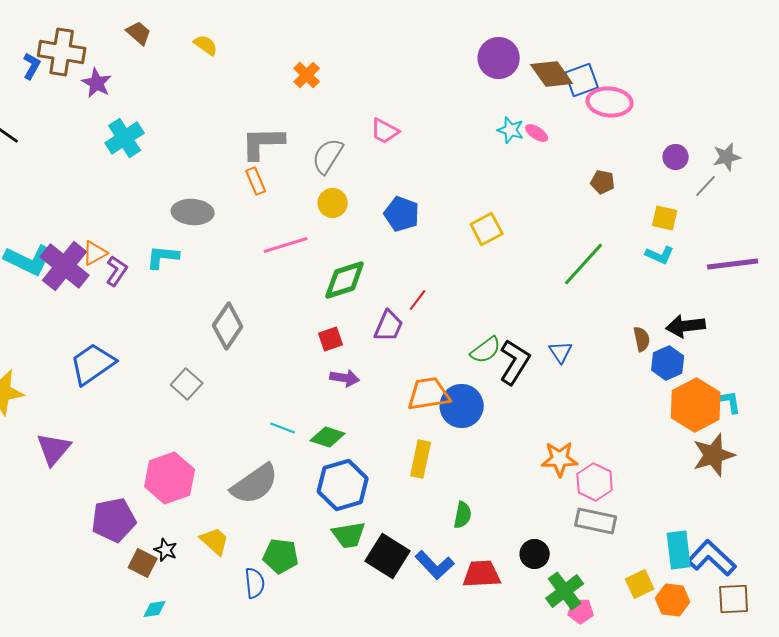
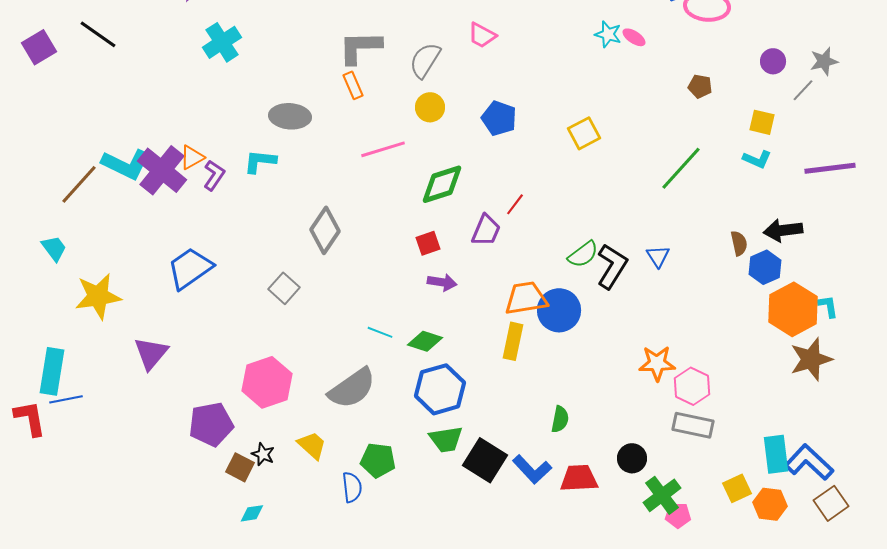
yellow rectangle: (421, 459) -> (513, 341), moved
brown square: (734, 599) -> (831, 503), turned -32

